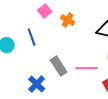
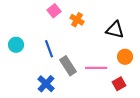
blue line: (32, 37) -> (49, 49), moved

